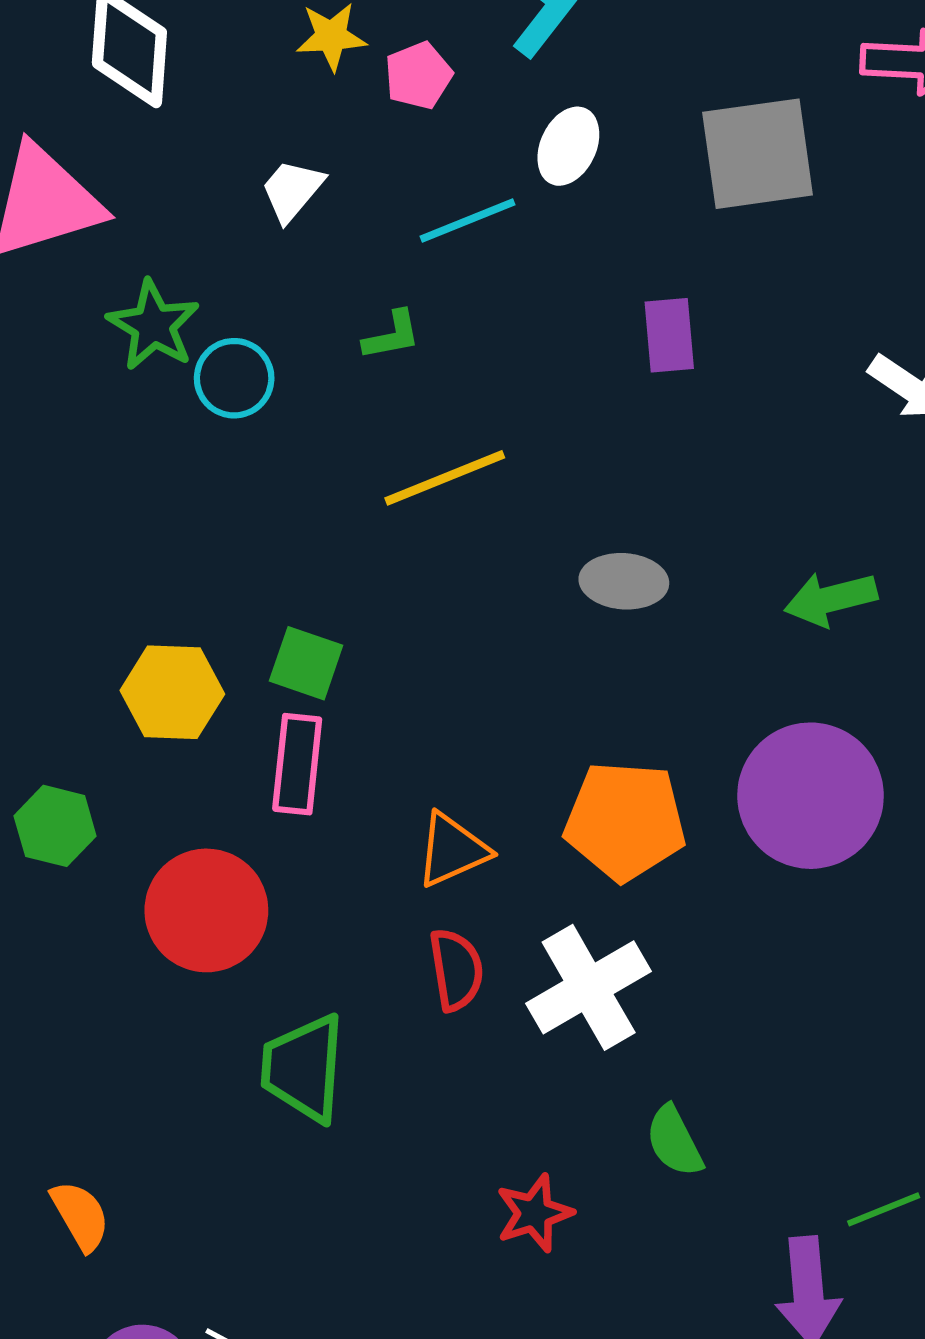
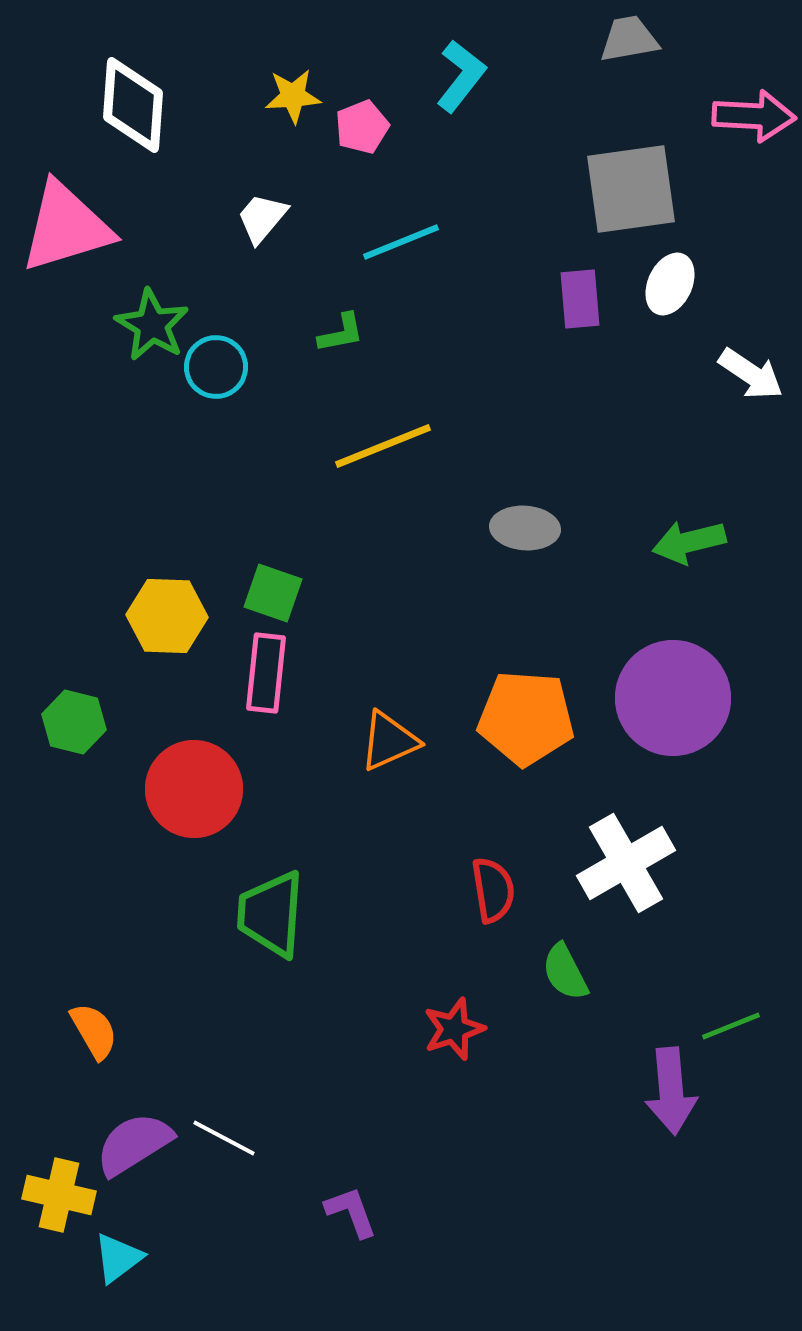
white ellipse: (568, 146) -> (670, 284), moved
purple rectangle: (669, 335) -> (580, 299), moved
red semicircle: (456, 970) -> (493, 890), moved
white cross: (589, 987) -> (626, 863), moved

